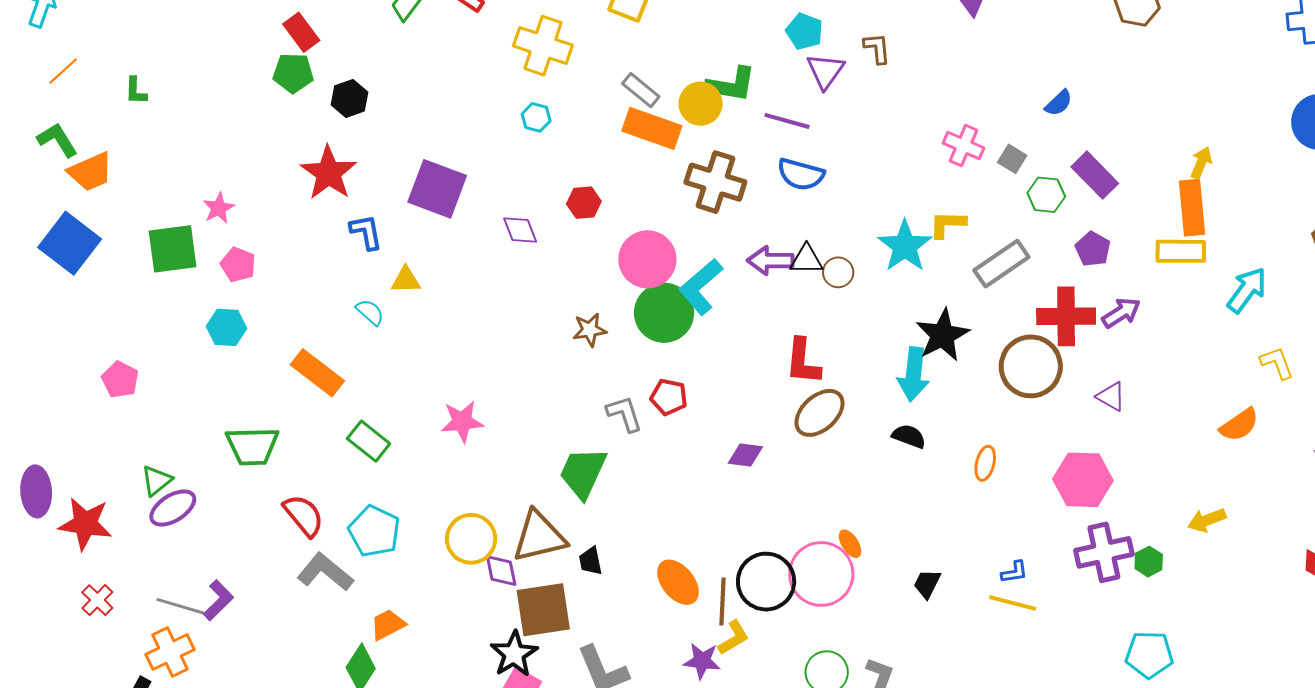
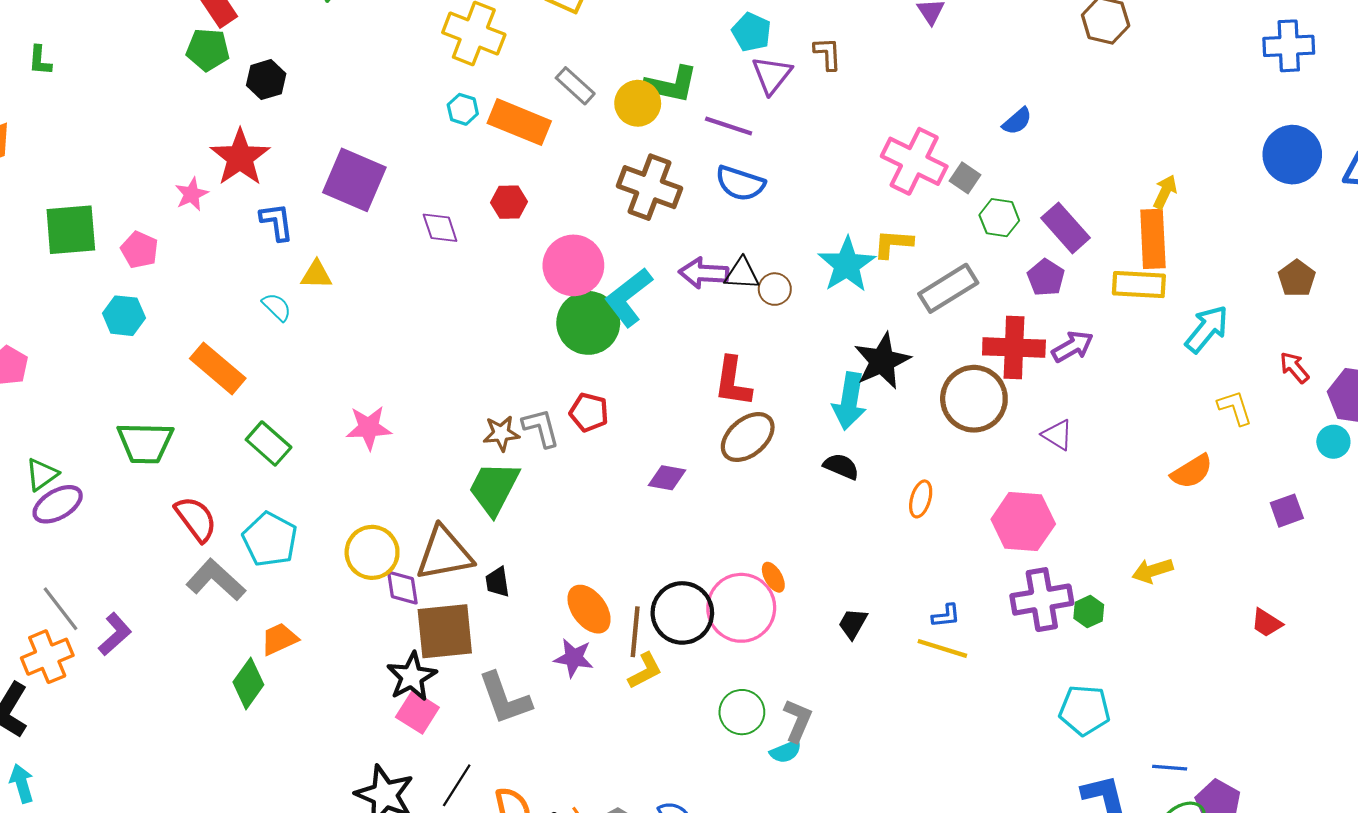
orange rectangle: (652, 128) -> (519, 122), moved
pink cross: (964, 146) -> (914, 161), size x1.5
purple rectangle: (1095, 175) -> (1066, 228), moved
pink star: (219, 208) -> (192, 194), moved
brown star: (590, 330) -> (501, 433), moved
purple L-shape: (218, 600) -> (115, 634), moved
gray line: (180, 606) -> (60, 609), turned 33
purple star: (702, 661) -> (574, 658), moved

